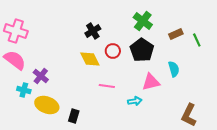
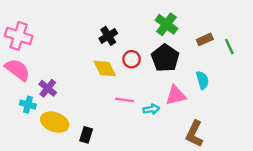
cyan arrow: (135, 101) -> (151, 109), moved
brown L-shape: (189, 115) -> (194, 134), moved

